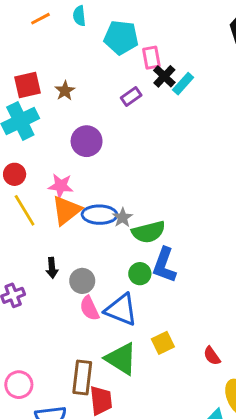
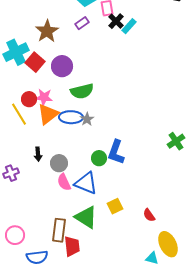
red square: (27, 85) -> (35, 62), moved, turned -36
brown star: (65, 91) -> (47, 31), size x1.6
purple rectangle: (131, 97) -> (82, 23), moved
red circle: (15, 174) -> (29, 99), moved
green semicircle: (148, 232) -> (82, 91), moved

